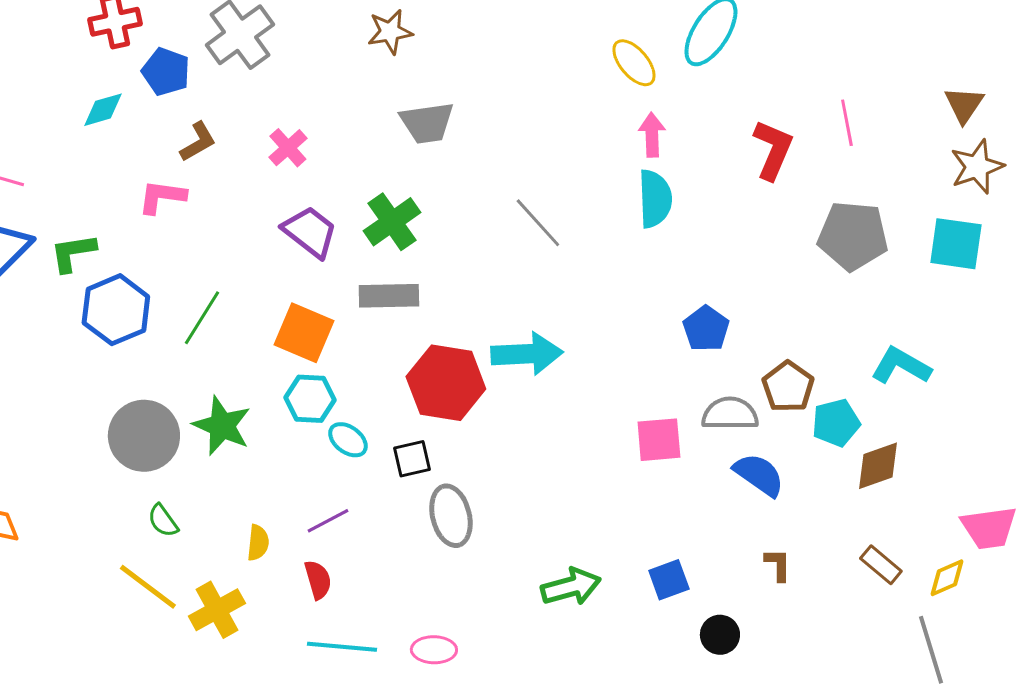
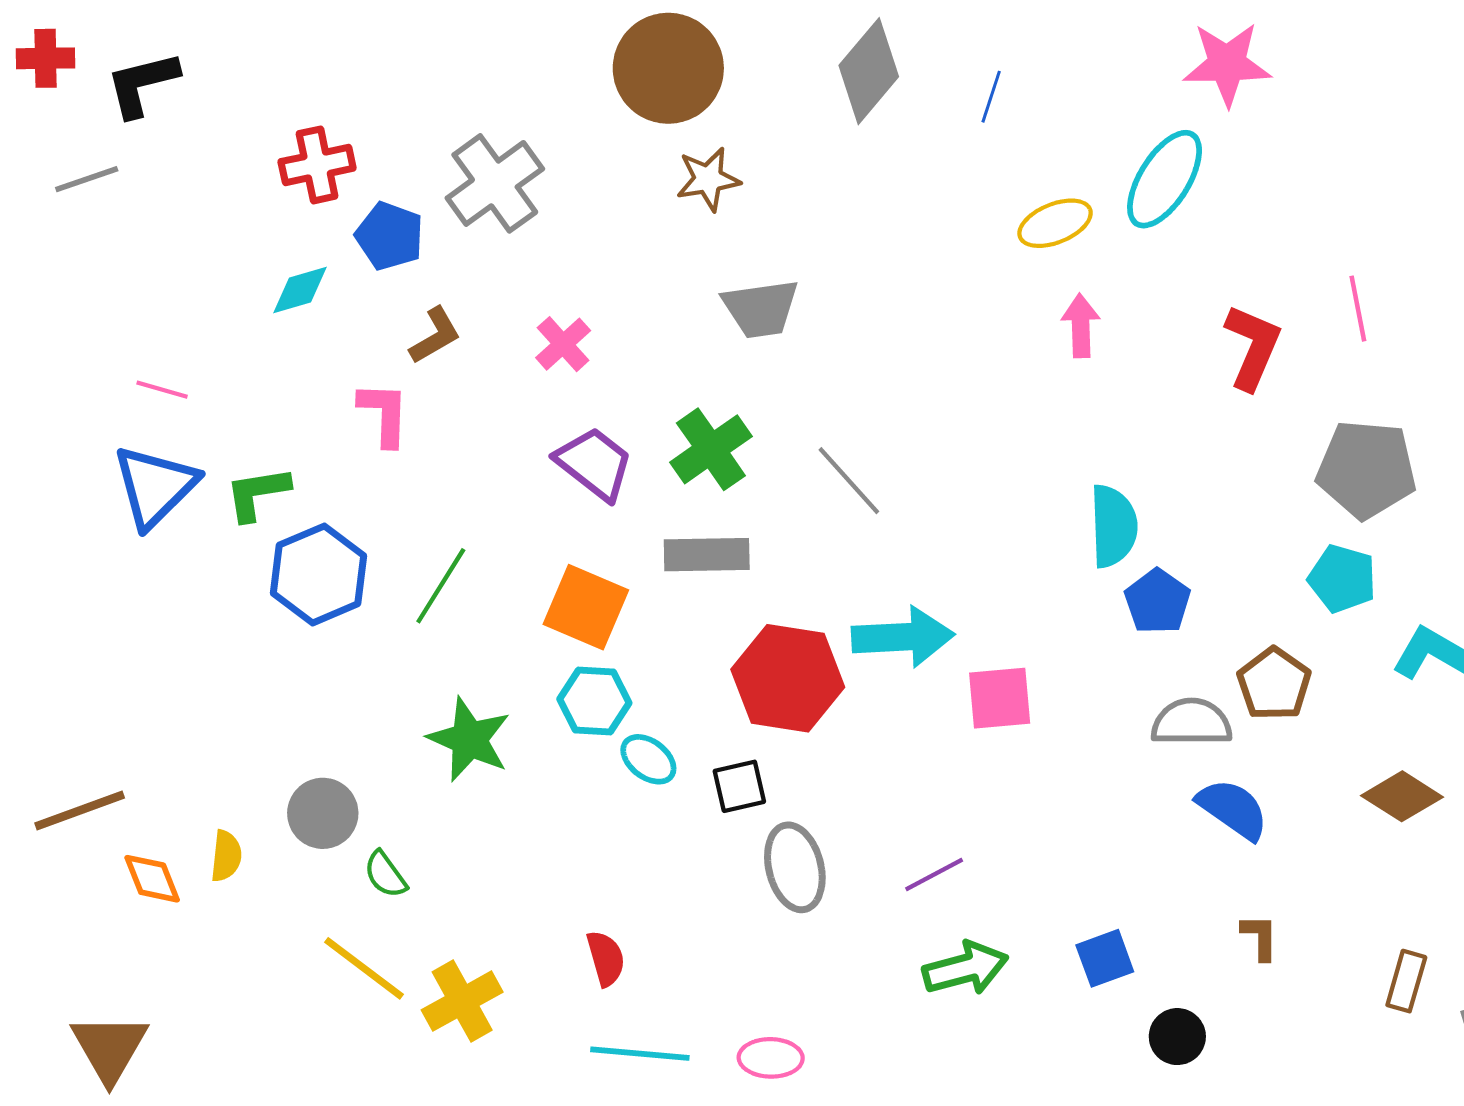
yellow ellipse: (634, 63) -> (1055, 223), turned -72
pink L-shape: (162, 197) -> (384, 414), turned 84
cyan semicircle: (655, 199) -> (1113, 526), moved
gray line: (538, 223) -> (849, 481), moved
cyan pentagon: (836, 423) -> (1342, 579), moved, turned 30
gray circle: (144, 436) -> (323, 813), moved, size x0.7
pink square: (659, 440) -> (1000, 698), moved
brown diamond: (878, 466) -> (1402, 796), turned 52
purple line: (328, 521) -> (934, 874), moved
yellow semicircle: (258, 543) -> (226, 856), moved
brown rectangle: (881, 565) -> (1406, 981), moved, turned 66

